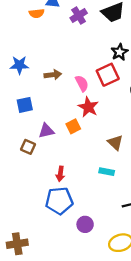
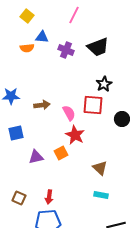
purple cross: (79, 16) -> (66, 50), turned -35
red square: (108, 75) -> (93, 105), turned 30
brown square: (28, 147) -> (19, 198), moved
cyan rectangle: (107, 172) -> (101, 195), moved

